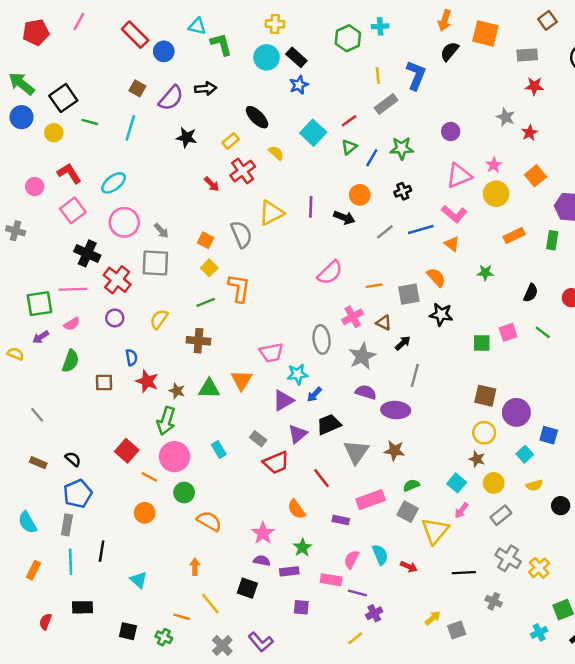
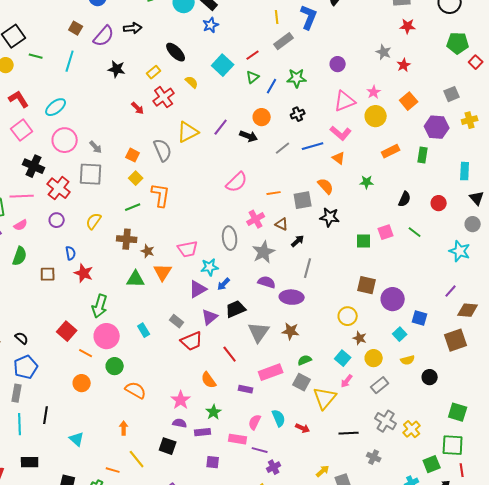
purple line: (311, 207) -> (221, 127), turned 36
brown star: (177, 391) -> (148, 251), moved
yellow circle: (484, 433) -> (348, 316), moved

